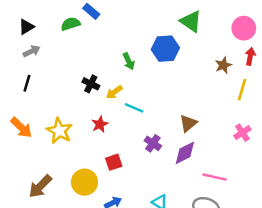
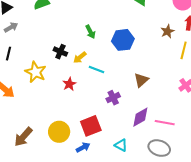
blue hexagon: (165, 49) -> (123, 40), moved
yellow star: (59, 131) -> (36, 72), moved
purple cross: (153, 143) -> (113, 98), turned 32
purple diamond: (185, 153) -> (140, 117), moved
red square: (114, 162) -> (91, 126), moved, size x1.5

